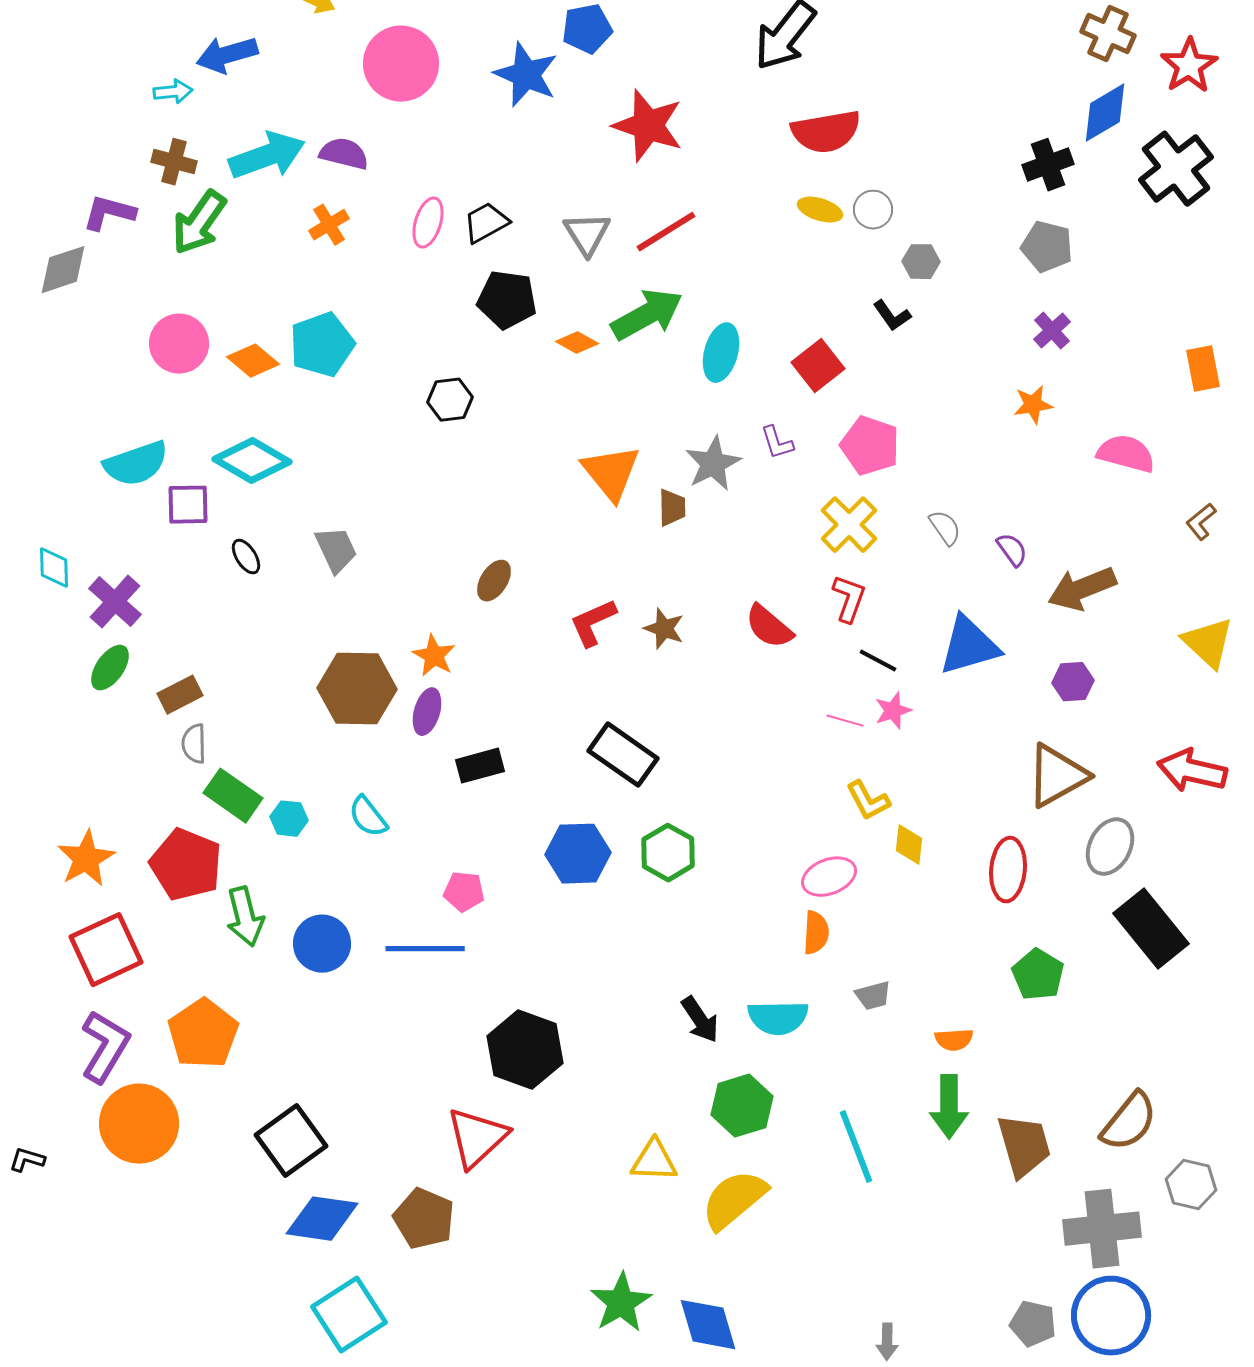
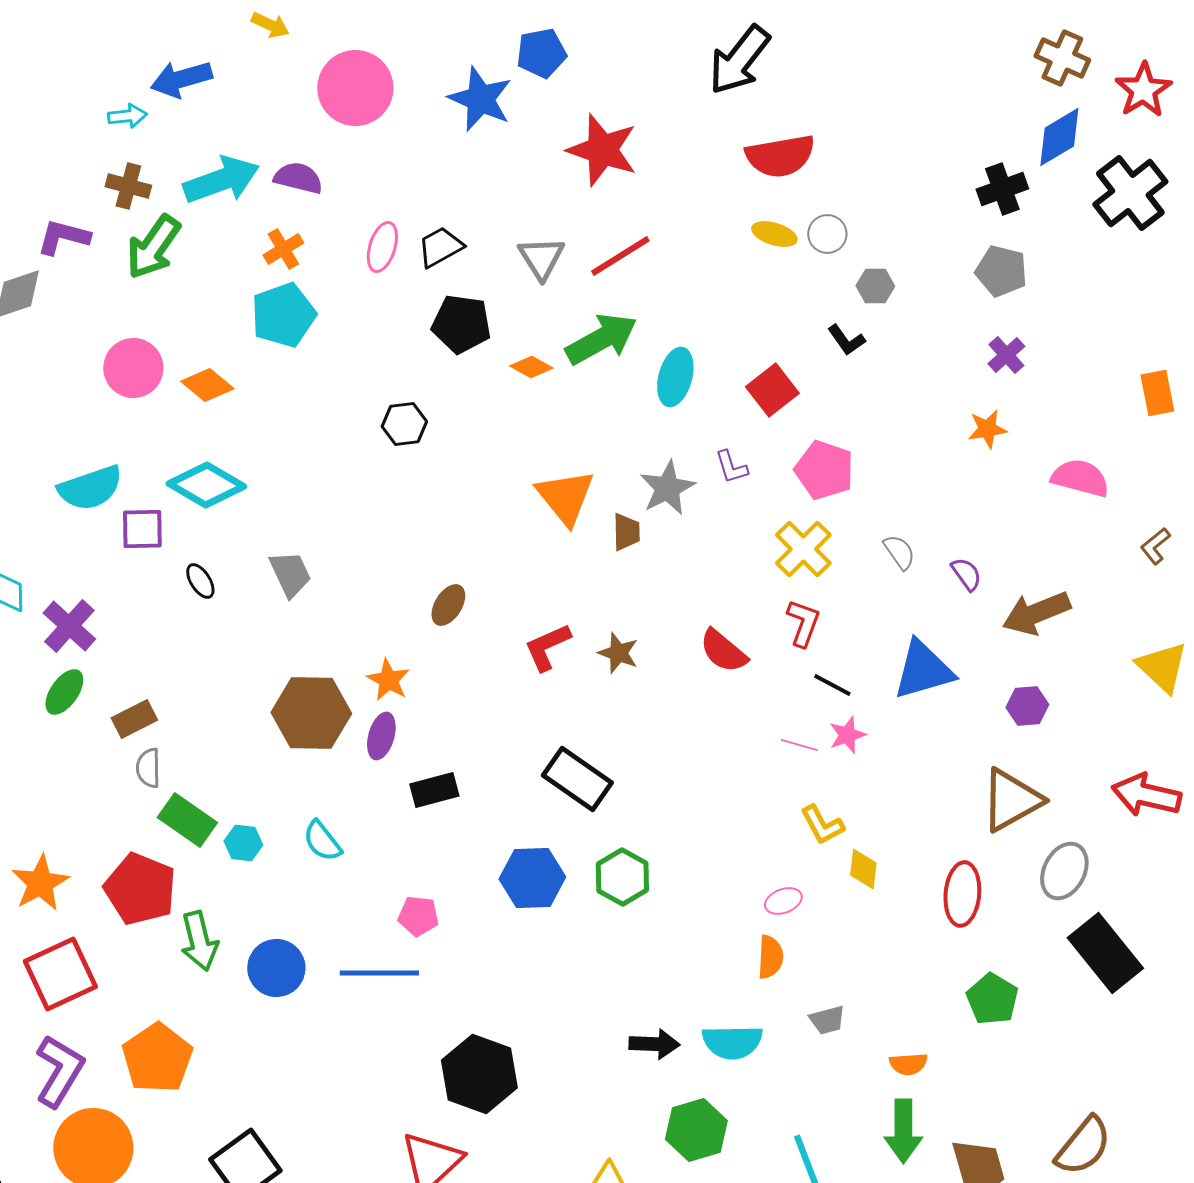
cyan pentagon: (322, 345) -> (283, 315), moved
pink ellipse: (829, 877) -> (783, 901), size x0.7
black arrow: (700, 1020) -> (654, 1044), turned -54

